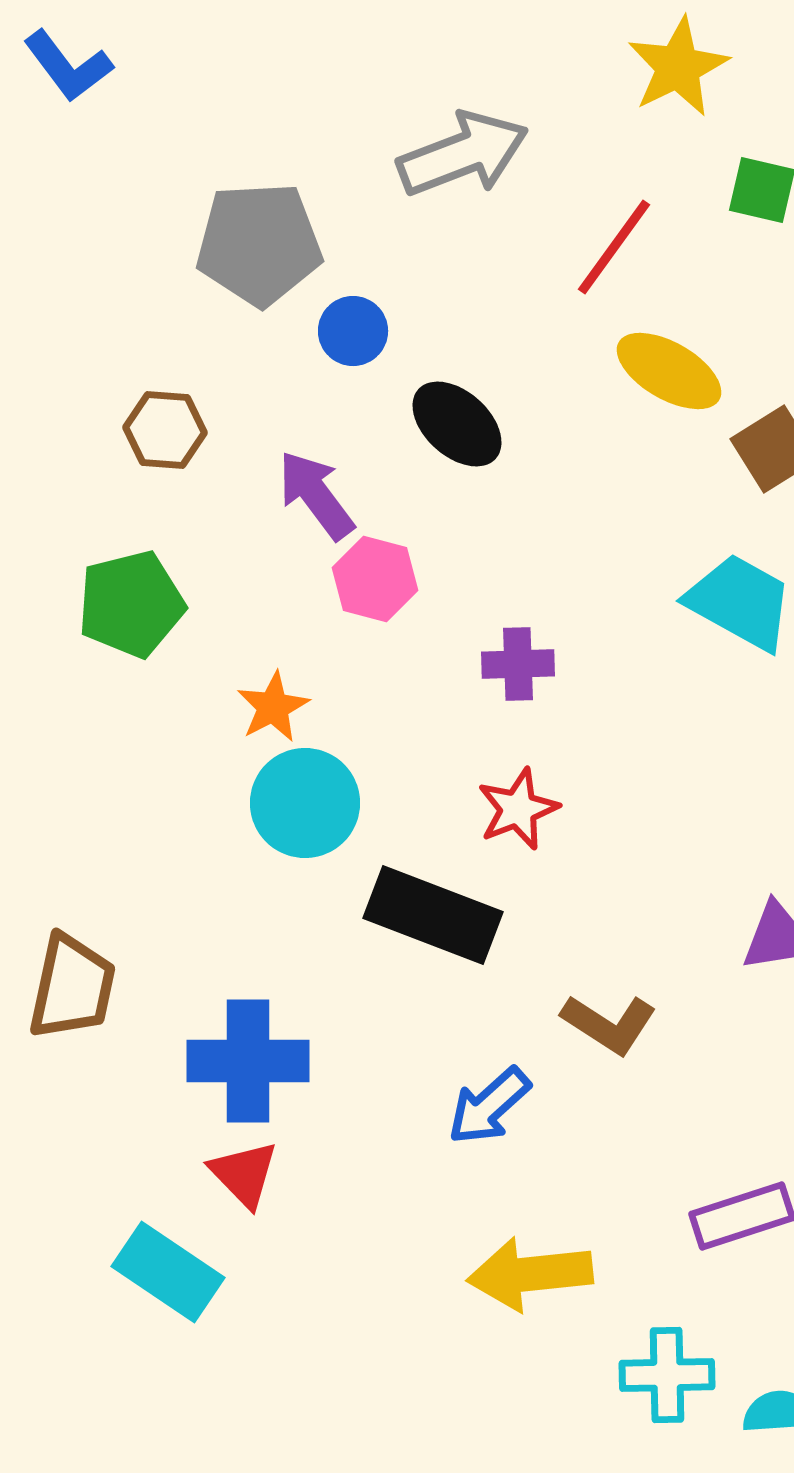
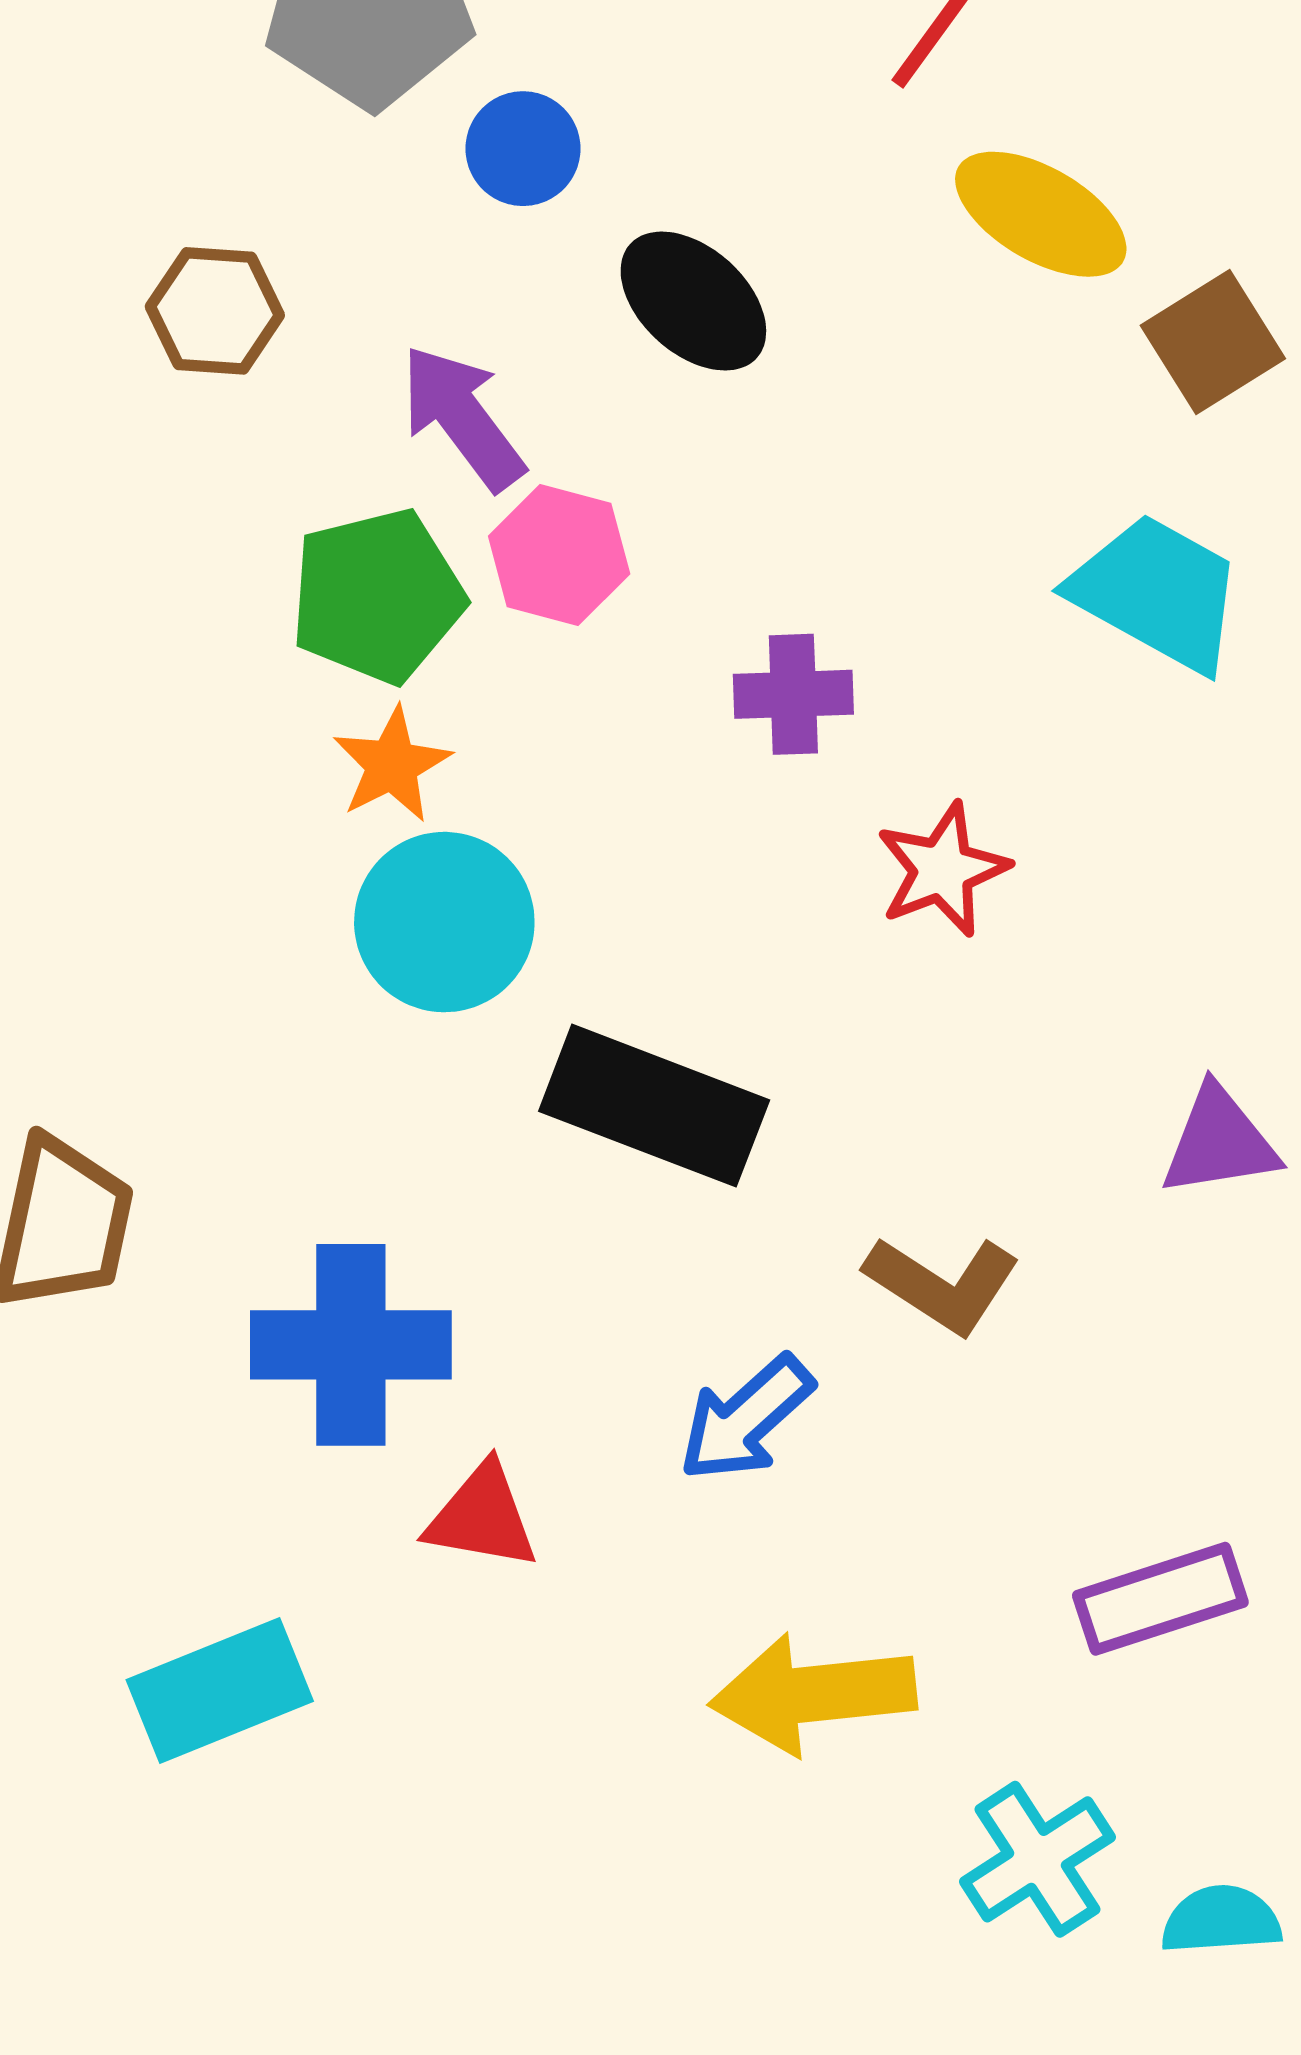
green pentagon: (131, 604) -> (377, 596), moved
red star: (518, 809) -> (942, 870), moved
red triangle: (244, 1174) -> (482, 1517), moved, turned -36
cyan rectangle: (168, 1272) -> (220, 1691), turned -56
cyan cross: (667, 1375) -> (1038, 1859), turned -32

